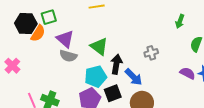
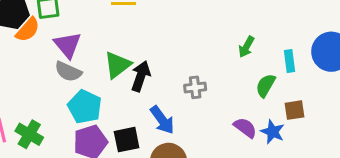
green triangle: (99, 46) -> (117, 65), turned 36
black arrow: (116, 64) -> (141, 76), moved
cyan pentagon: (96, 77) -> (85, 107), moved, turned 30

